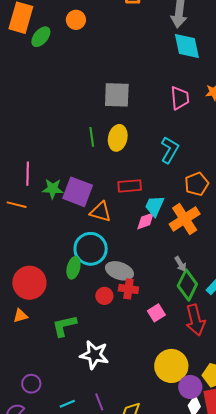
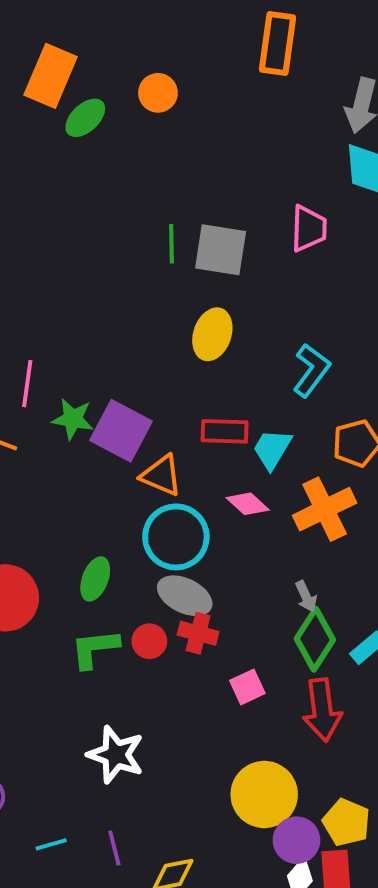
pink trapezoid: (180, 98) -> (309, 229), moved
green line: (92, 137) -> (172, 244), moved
cyan trapezoid: (155, 206) -> (272, 449), moved
pink diamond: (146, 221) -> (248, 504), turned 55
cyan circle: (91, 249) -> (176, 537), moved
green L-shape: (64, 326) -> (95, 649), moved

